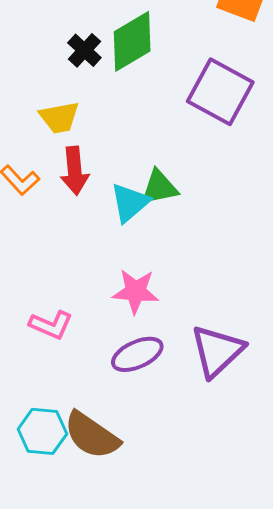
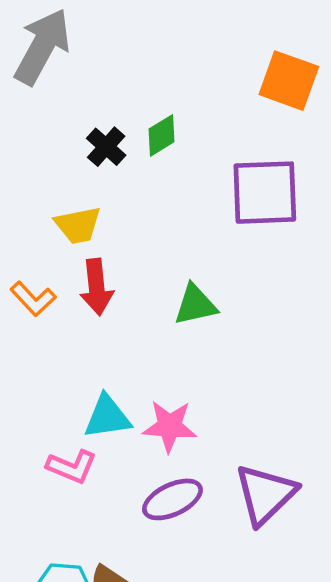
green diamond: (132, 41) -> (161, 135), size x0.6
purple square: (220, 92) -> (265, 193), turned -30
cyan triangle: (130, 203) -> (107, 417), moved, turned 33

